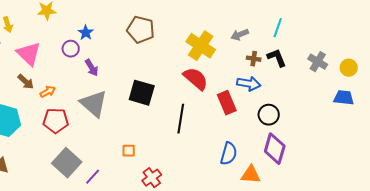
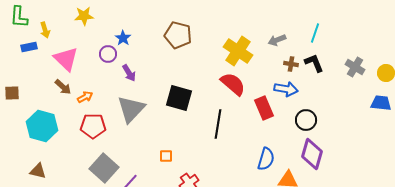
gray triangle: (94, 104) -> (131, 109), turned 32

